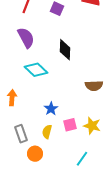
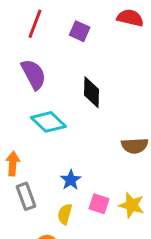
pink square: (70, 125) -> (99, 204), turned 32
gray rectangle: (21, 134) -> (26, 196), moved

